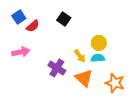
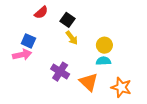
blue square: (19, 17) -> (28, 41), moved, turned -32
red semicircle: (33, 26) -> (41, 12), moved
yellow arrow: (80, 56) -> (72, 38), moved

